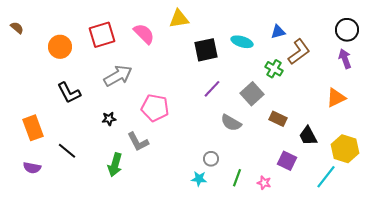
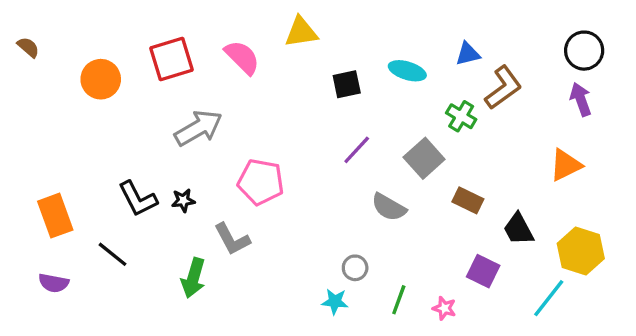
black square: (206, 50) -> (347, 84), size x0.7
black L-shape: (69, 93) -> (138, 199), moved

